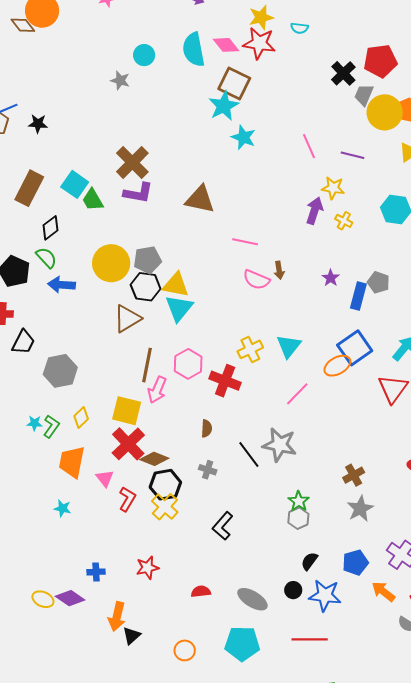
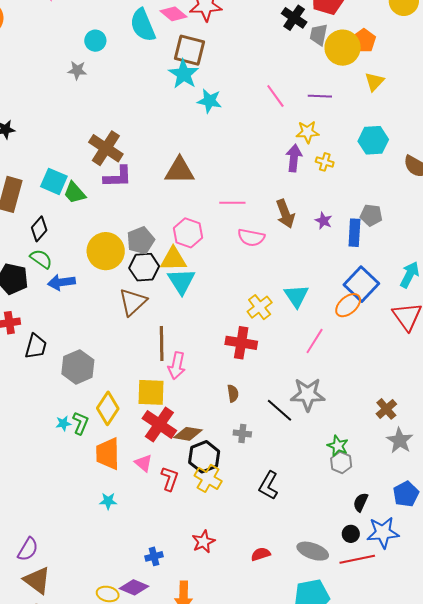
brown arrow: (279, 270) -> (285, 214), moved, size x1.6
pink hexagon: (188, 364) -> (188, 233), moved
yellow diamond: (81, 417) -> (108, 408), size x1.5
red line: (310, 639) -> (357, 559), moved

